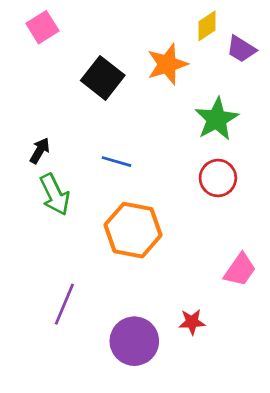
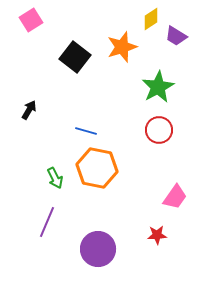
blue line: (116, 162) -> (86, 131), moved
green arrow: (55, 194) -> (55, 178), moved, size x0.7
red star: (192, 322) -> (157, 235), moved

